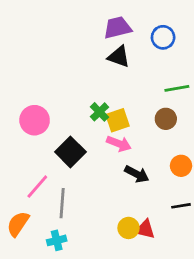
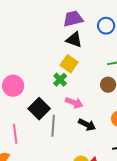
yellow square: (117, 120) -> (69, 64), moved, turned -36
pink line: (37, 187) -> (15, 134), turned -48
gray line: (62, 203) -> (53, 126), moved

